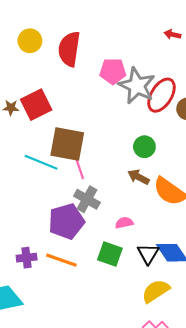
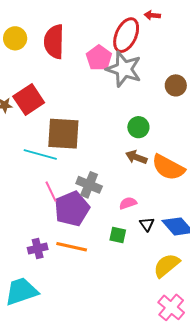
pink pentagon: (113, 71) -> (99, 58), turned -30
red ellipse: (161, 95) -> (126, 35), moved
pink line: (80, 168) -> (51, 192), moved
green square: (110, 254) -> (118, 235), size x0.7
black triangle: (148, 254) -> (147, 224), moved, size x0.7

